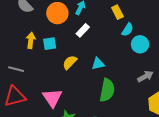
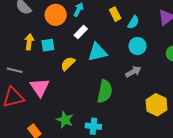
cyan semicircle: (128, 30) -> (133, 22), moved
cyan triangle: (98, 64) -> (97, 52), moved, size x1.5
gray arrow: (145, 76) -> (133, 72), moved
pink triangle: (52, 98) -> (40, 87), moved

